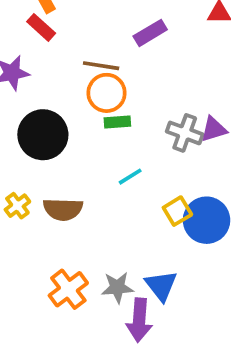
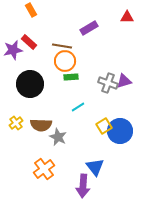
red rectangle: (41, 27) -> (29, 42), moved
gray star: (117, 287) -> (58, 137), moved, turned 30

